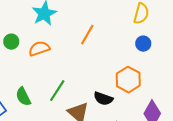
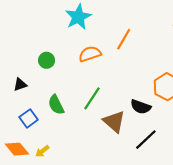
green circle: (11, 42) -> (47, 60), moved
orange semicircle: (39, 49) -> (90, 54), moved

